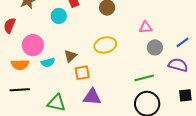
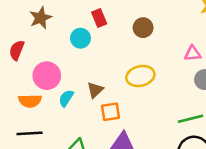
cyan semicircle: (48, 62) -> (66, 98), turned 136

